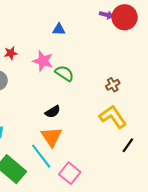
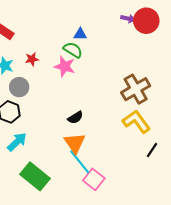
green semicircle: (64, 73) -> (73, 50), moved
brown cross: (113, 85) -> (136, 89), size x2.0
cyan line: (41, 156) -> (80, 162), moved

